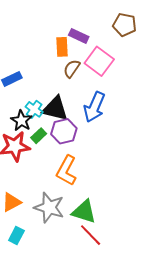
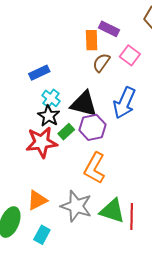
pink square: (99, 61) -> (130, 55), size x0.7
cyan cross: (34, 109) -> (51, 98), moved
red line: (91, 235) -> (132, 216), moved, turned 45

